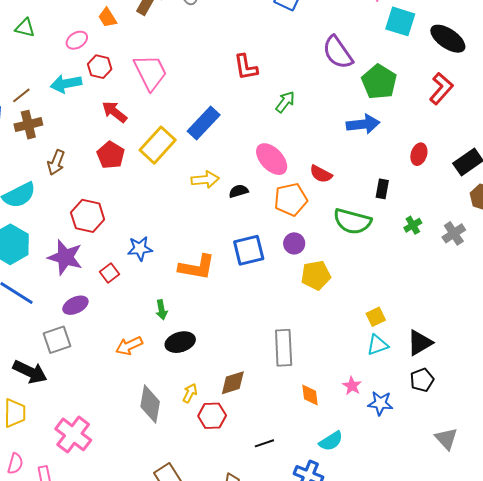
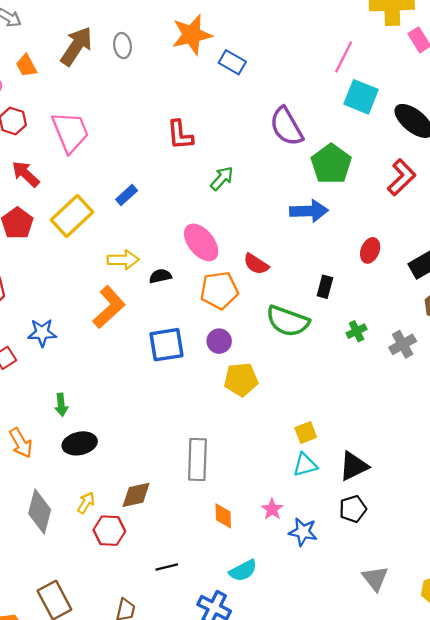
blue rectangle: (204, 123) -> (127, 195), size x0.6
orange L-shape: (197, 267) -> (109, 307), moved, turned -57
orange arrow: (129, 346) -> (21, 443), turned -100

